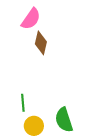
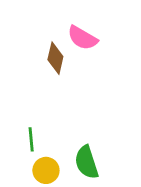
pink semicircle: (31, 19) -> (82, 38), moved, turned 85

